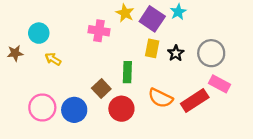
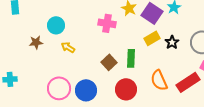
yellow rectangle: (152, 48) -> (152, 38), turned 49
brown square: (101, 89) -> (109, 62), moved
orange semicircle: (160, 98) -> (159, 80), turned 40

